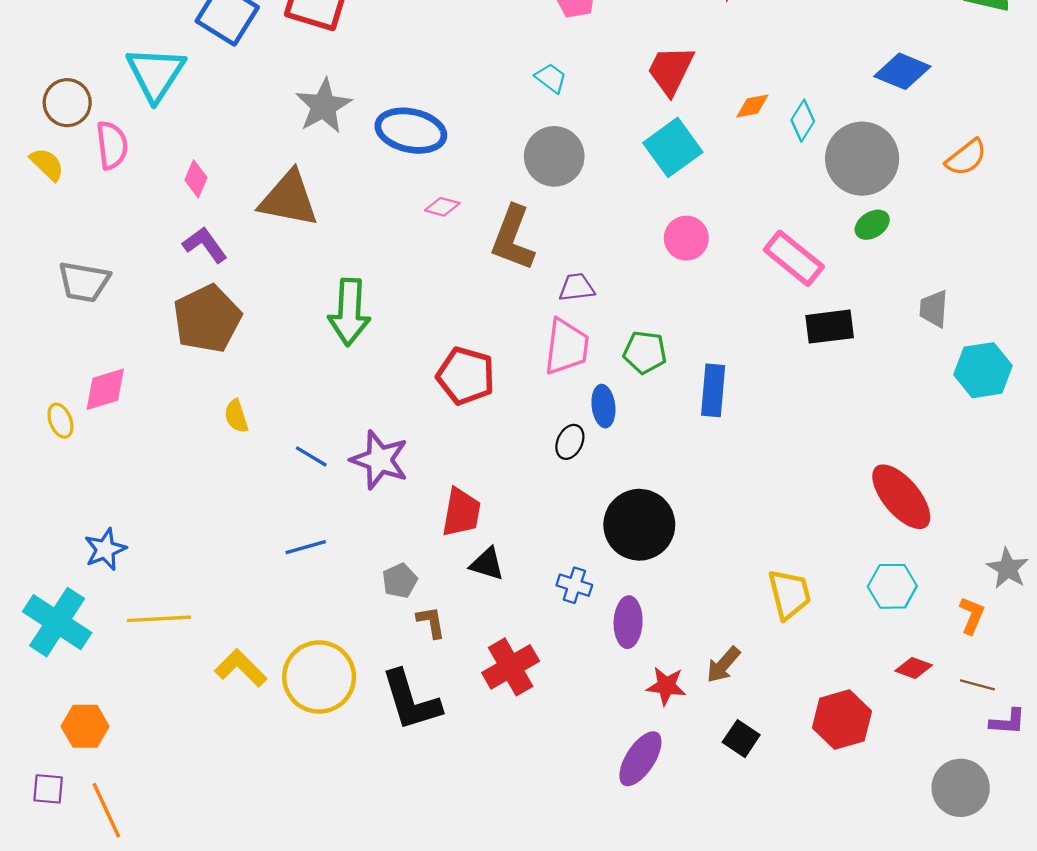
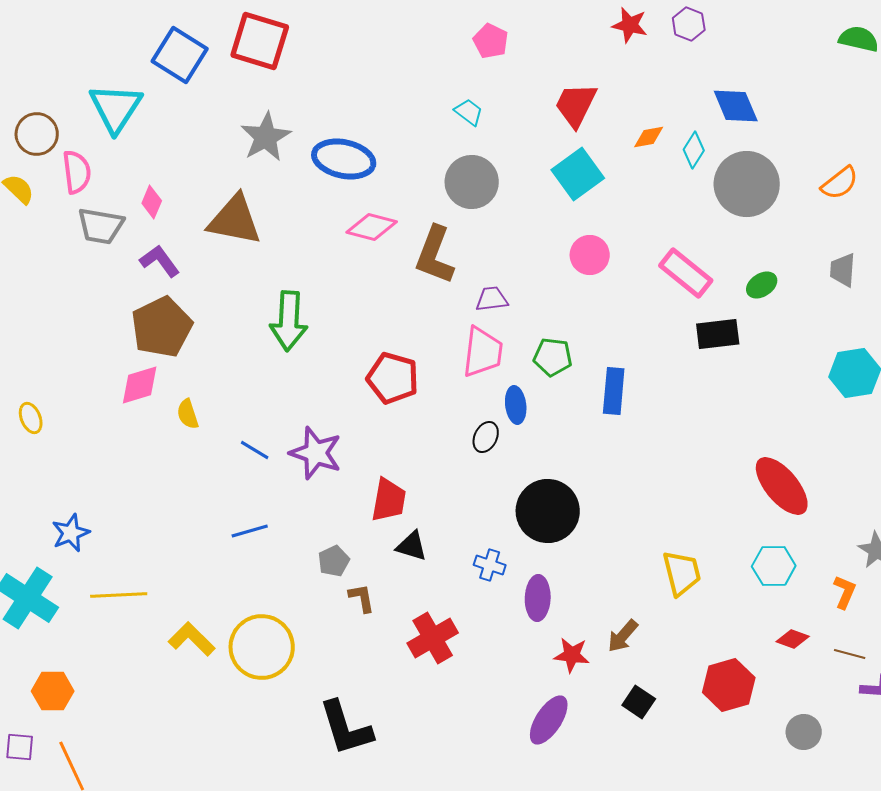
blue diamond: (902, 71) -> (736, 106), moved, turned 45
pink diamond: (442, 207) -> (372, 227), size x1.6
green ellipse: (872, 225) -> (762, 285), moved
gray trapezoid: (84, 282) -> (101, 226), moved
gray trapezoid: (934, 309) -> (843, 270), moved
pink diamond: (105, 389) -> (140, 385), moved
black L-shape: (411, 701) -> (346, 728), moved
gray circle: (961, 788) -> (804, 732), moved, size x0.7

